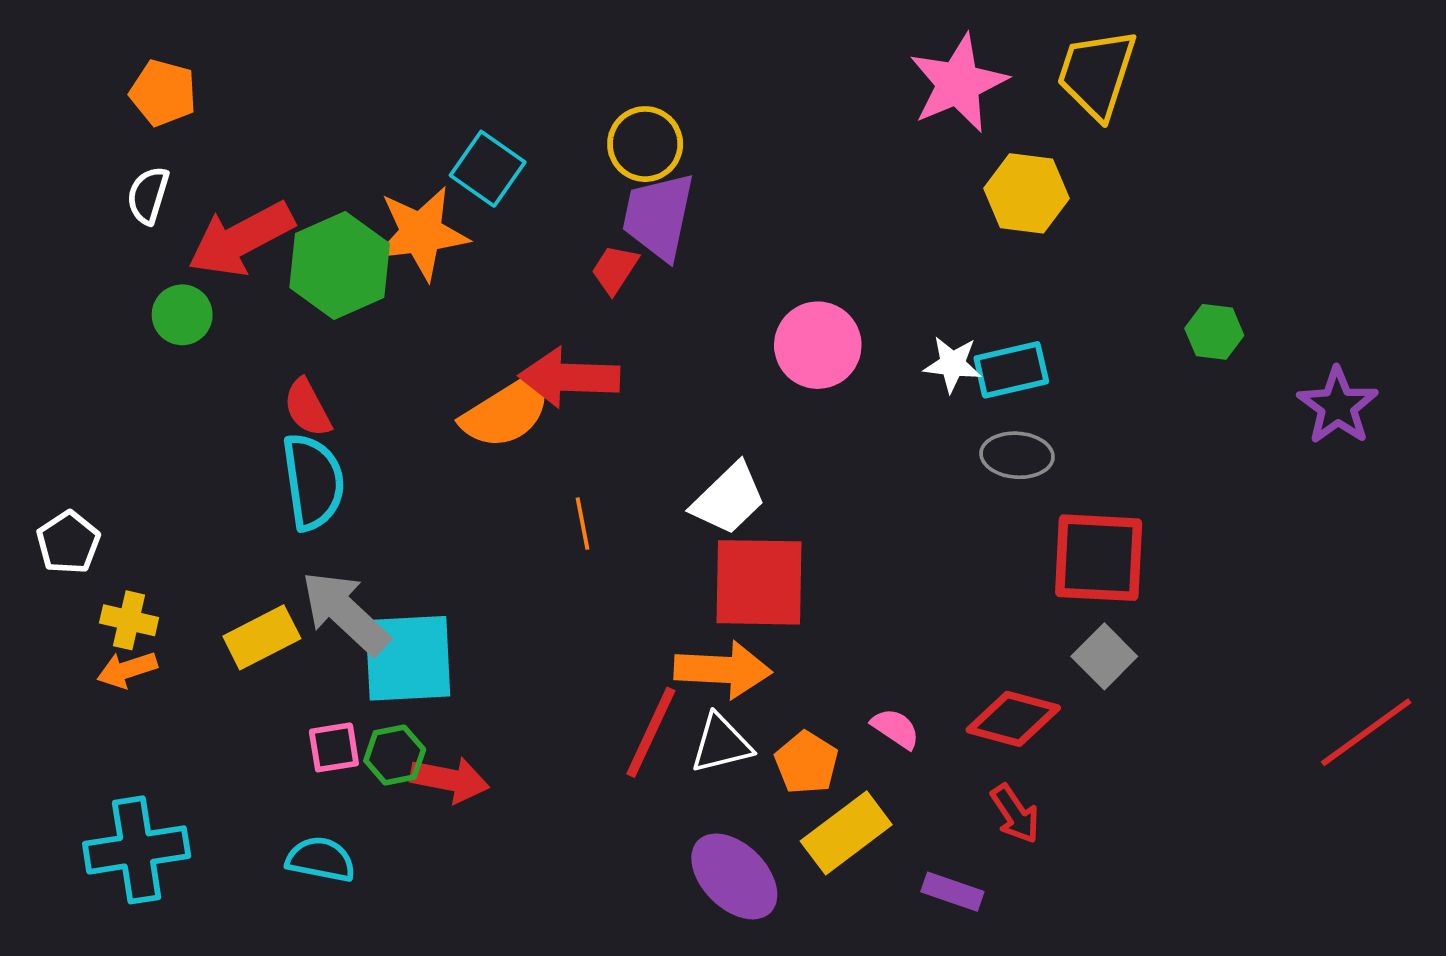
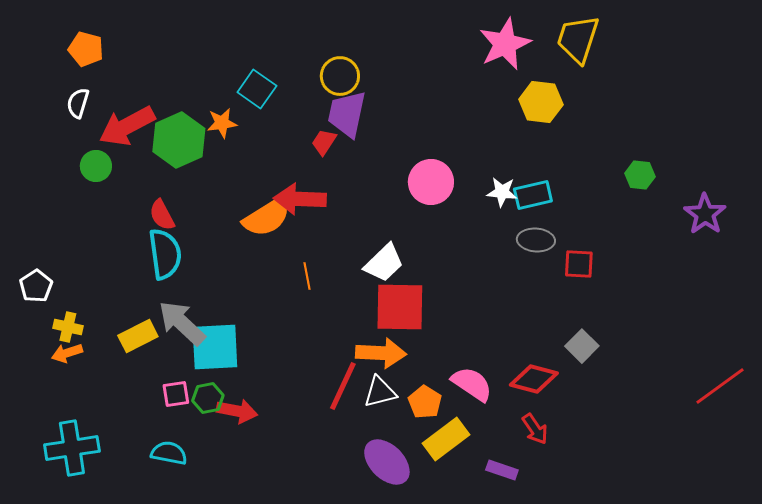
orange star: (421, 233) -> (222, 123), size x0.6
red square: (1099, 558) -> (579, 264), moved, size x0.6
pink semicircle: (896, 728) -> (472, 384), size x1.6

